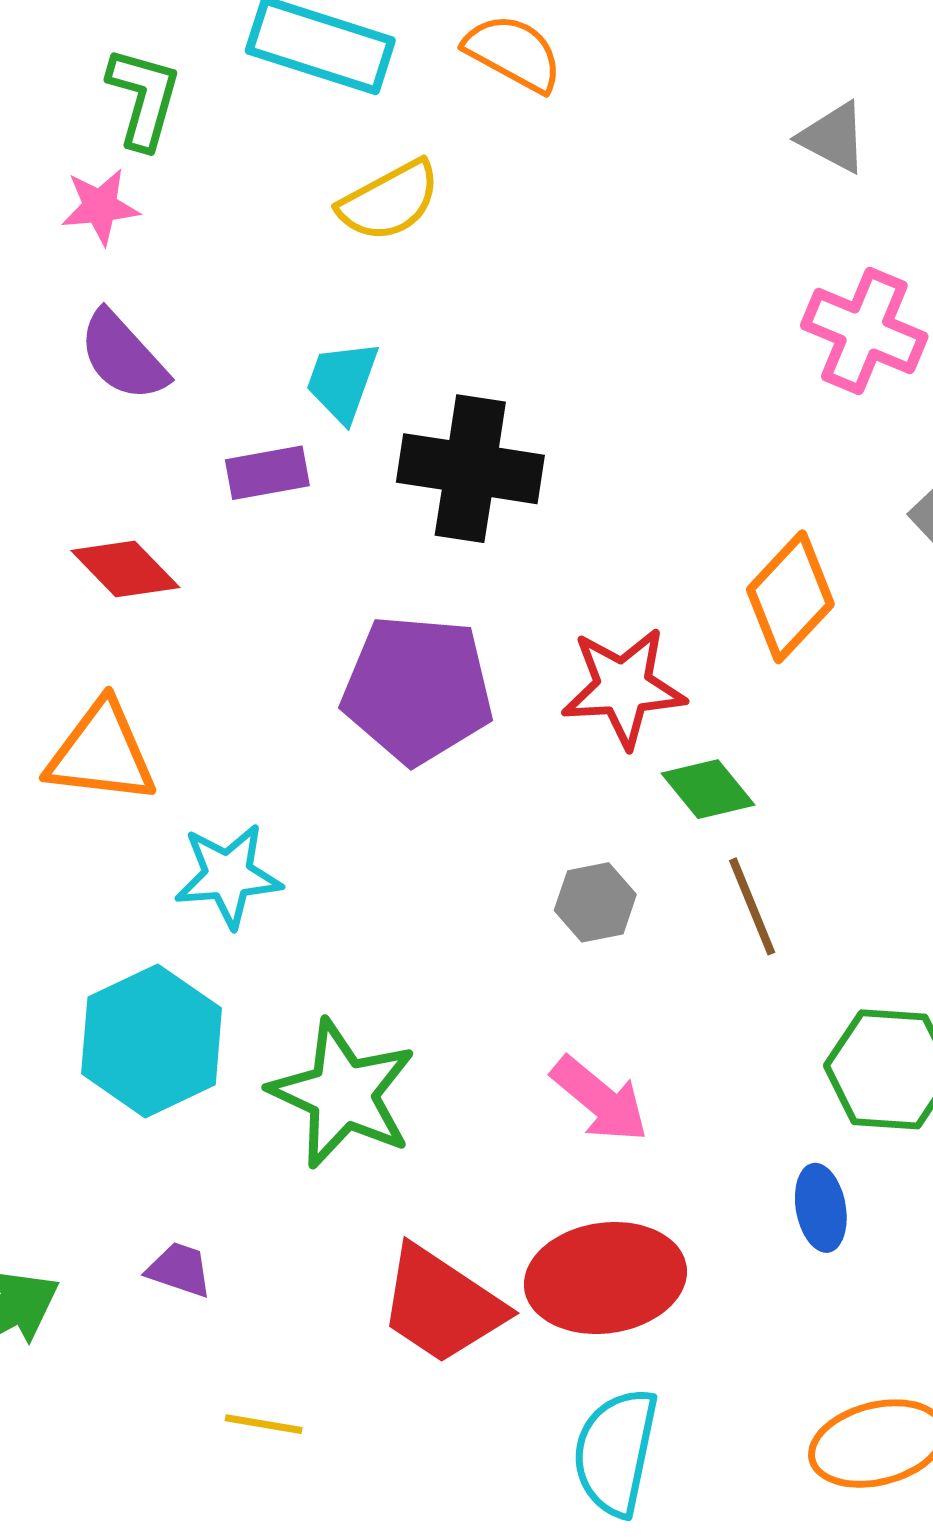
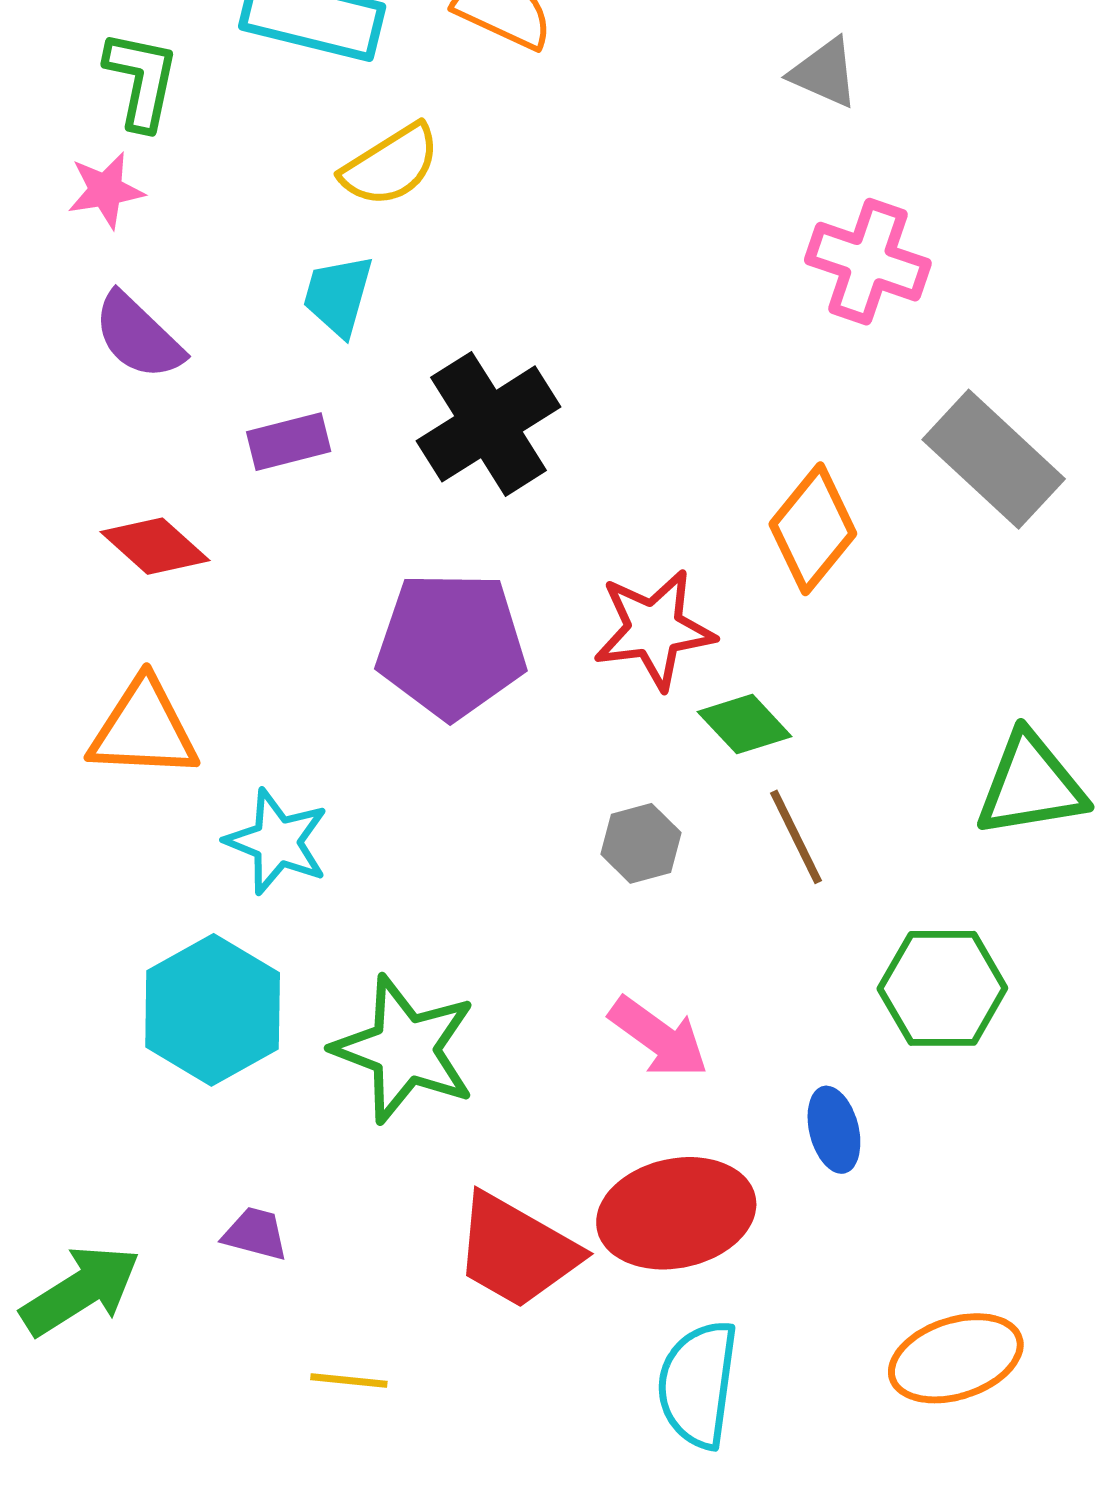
cyan trapezoid: (342, 381) -> (338, 295), moved
black cross: (470, 469) -> (489, 424), turned -37
cyan star: (228, 876) -> (277, 842), turned 30
blue ellipse: (821, 1208) -> (834, 1130), moved

